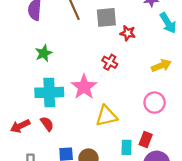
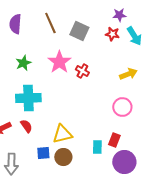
gray square: (106, 17) -> (79, 31), turned 30
red star: (128, 33) -> (112, 34), moved
pink star: (84, 87) -> (59, 62), moved
yellow triangle: (106, 116) -> (62, 134), moved

